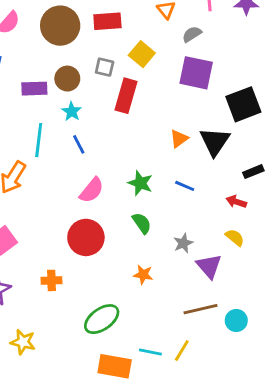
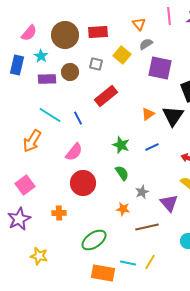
gray semicircle: (192, 34) -> (146, 44), moved
red rectangle: (126, 96) -> (106, 96), moved, turned 35
cyan star: (72, 111) -> (41, 56), moved
cyan line: (39, 140) -> (50, 115), turned -65
blue line: (185, 186) -> (152, 147), turned -48
pink semicircle: (92, 190) -> (74, 152), moved
gray star: (183, 243) -> (142, 192), moved
brown line: (200, 309) -> (147, 227), moved

